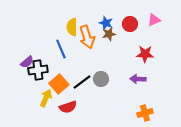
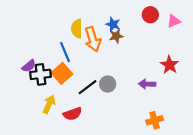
pink triangle: (154, 20) -> (174, 21), moved
red circle: (130, 24) -> (150, 15), moved
red star: (145, 54) -> (169, 65), moved, turned 30
orange square: (59, 84) -> (62, 73), moved

